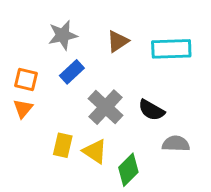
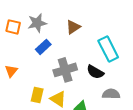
cyan rectangle: (171, 49) -> (108, 49), moved, turned 65
orange square: (26, 80) -> (13, 27), moved
gray cross: (106, 107) -> (65, 70), turned 30

